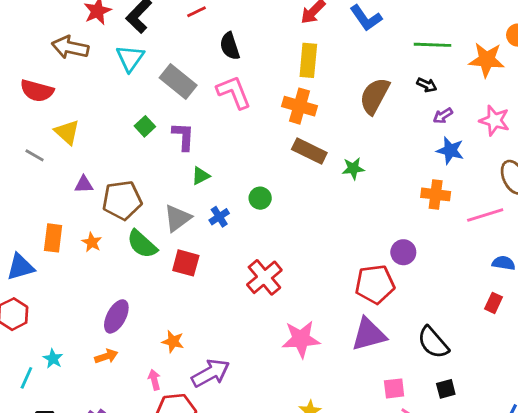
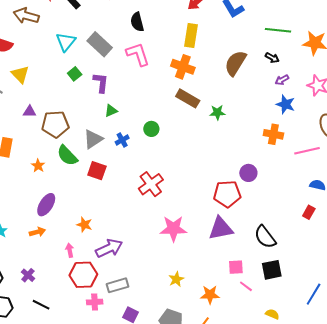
cyan triangle: (130, 58) -> (66, 42), moved
orange star: (92, 242) -> (38, 166), moved
black square: (446, 389) -> (272, 270), size x1.5

